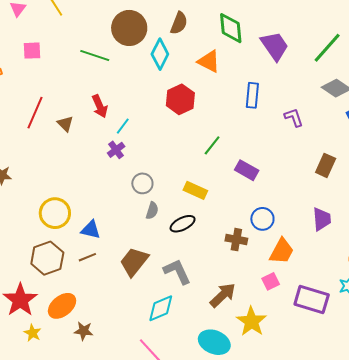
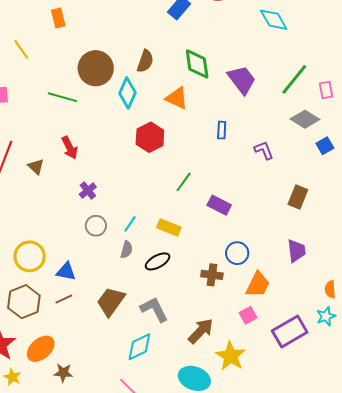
blue rectangle: (252, 95) -> (222, 130), size x0.7
cyan line: (123, 126) -> (130, 224), moved
gray circle: (142, 183) -> (96, 226), moved
purple rectangle: (312, 299) -> (290, 331), turned -44

